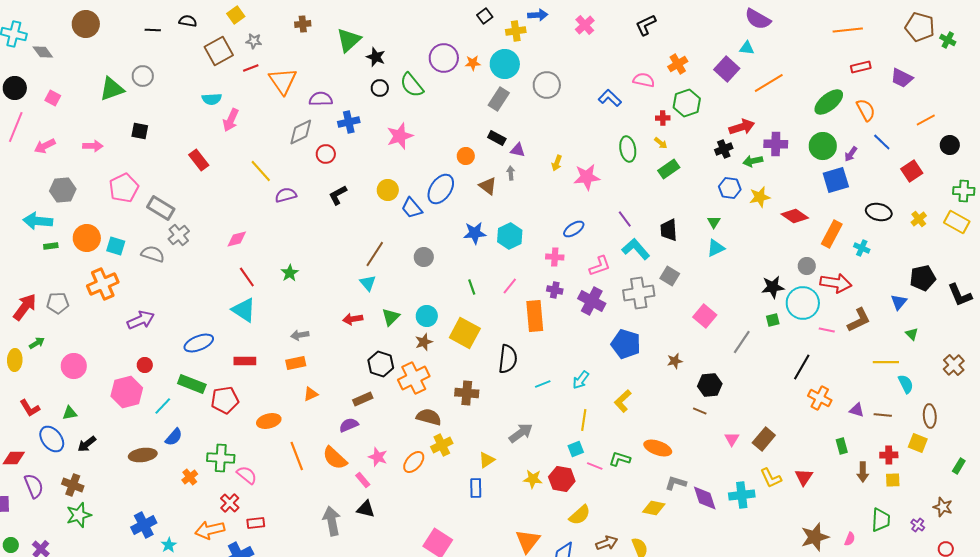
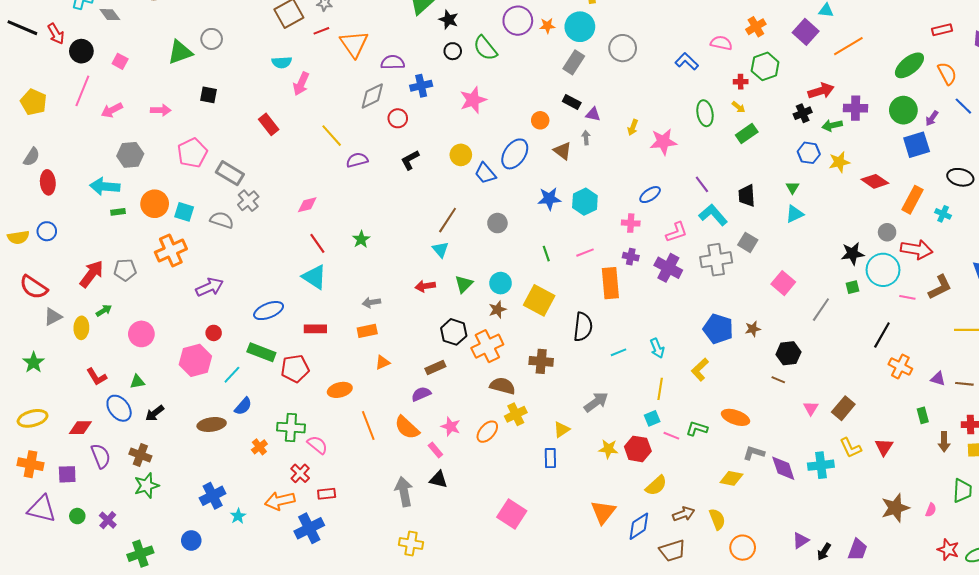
pink line: (510, 286) -> (585, 253), turned 30
blue pentagon: (626, 344) -> (718, 329), moved
cyan arrow: (581, 380) -> (657, 348), turned -60

